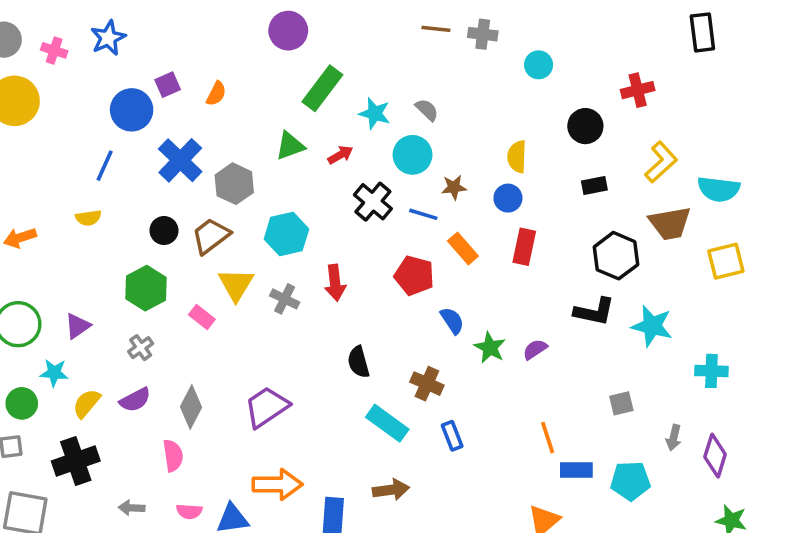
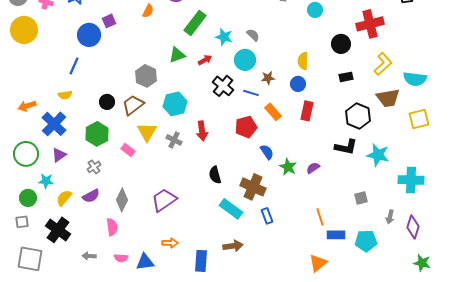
red cross: (638, 90) -> (370, 24), size x1.5
orange semicircle: (216, 94) -> (148, 11), moved
blue cross: (180, 160) -> (54, 124), moved
red pentagon: (414, 276) -> (246, 127), turned -30
cyan cross: (711, 371) -> (411, 180), size x1.4
brown cross: (427, 384) -> (253, 187), size x1.4
black cross: (76, 461) -> (58, 230), turned -35
orange arrow: (277, 484) -> (170, 243), size x0.6

